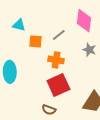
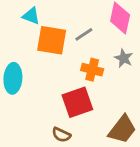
orange square: (36, 41) -> (52, 40), size x1.6
orange cross: (56, 60) -> (92, 70), moved

